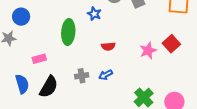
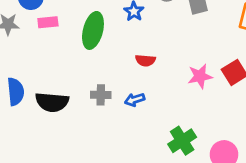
pink rectangle: (39, 59) -> (48, 22), moved
black semicircle: (49, 87) -> (52, 102), turned 55

